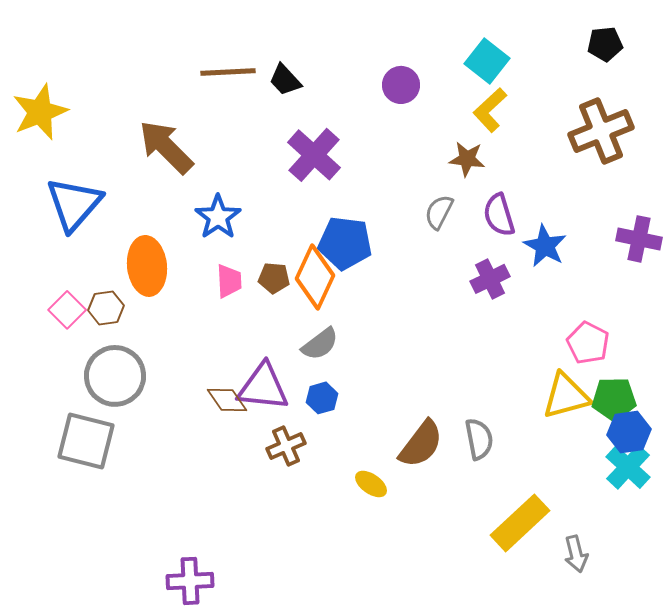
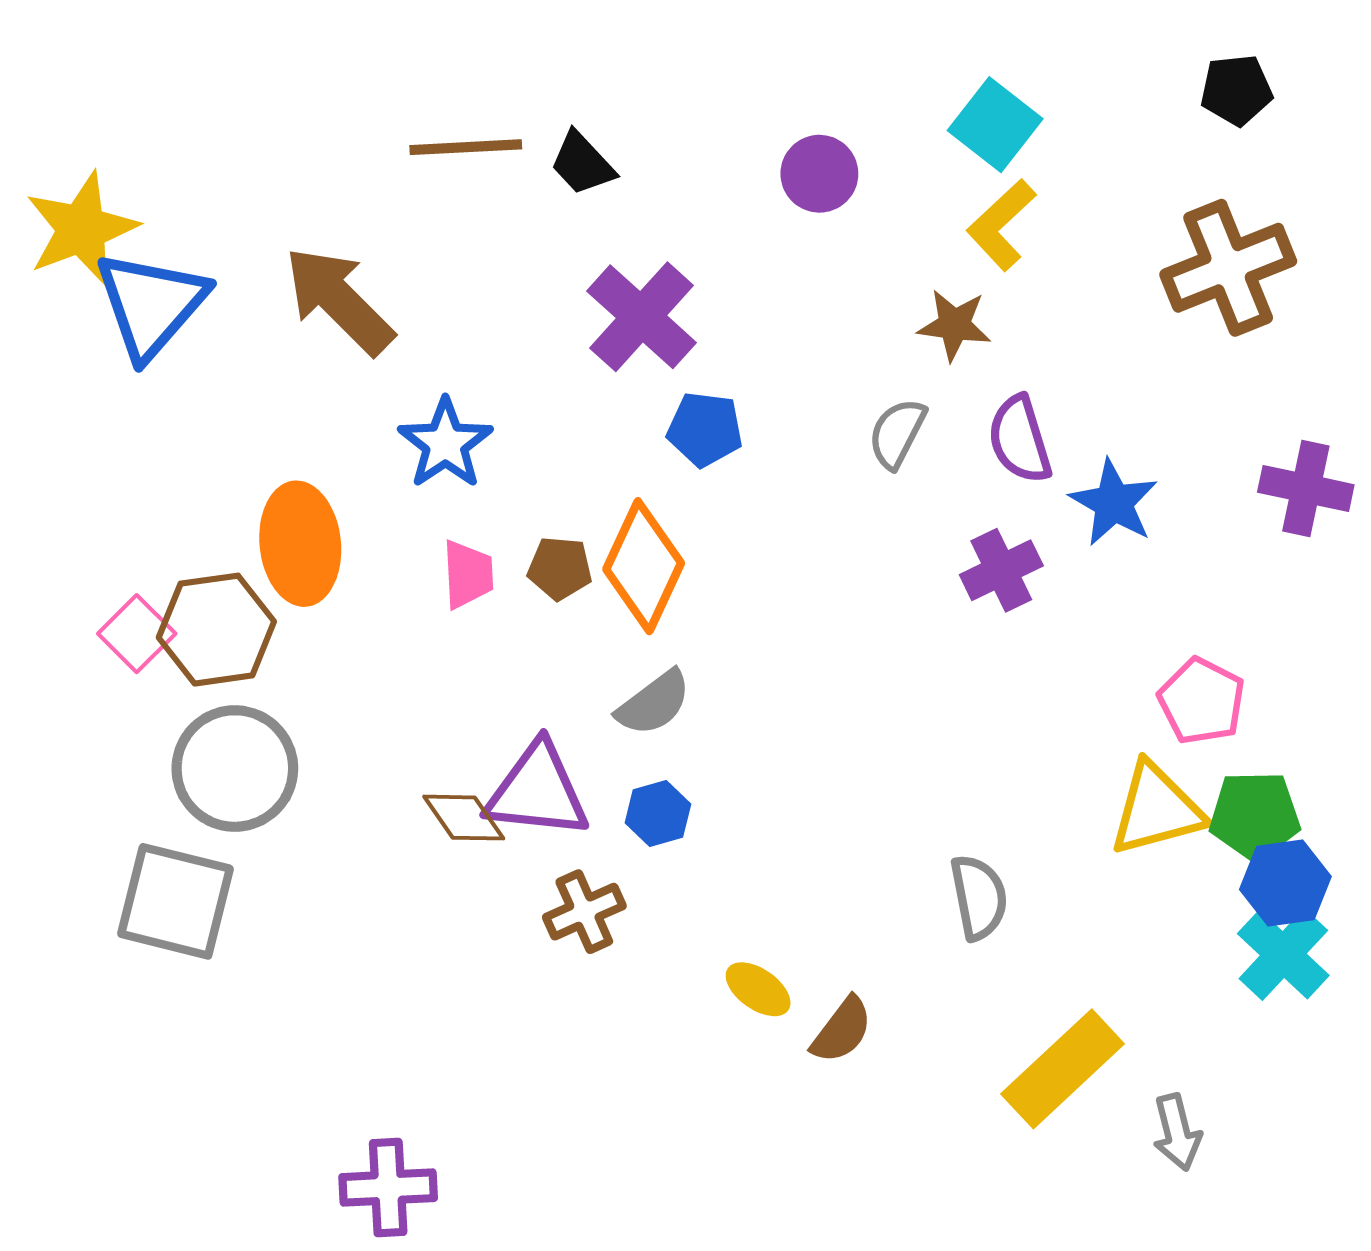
blue triangle: (74, 204) -> (151, 305), moved
blue pentagon: (345, 243) -> (705, 429), moved, size x0.7
brown hexagon: (106, 308) -> (216, 630), size x1.6
brown semicircle: (421, 444) -> (842, 1030), moved, size x0.7

